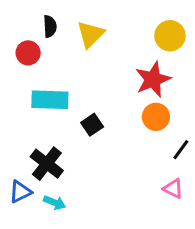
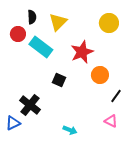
red star: (153, 79) -> (82, 52), moved
cyan rectangle: (50, 100) -> (41, 47), moved, turned 35
black square: (92, 125) -> (59, 80), turned -32
cyan arrow: (55, 203) -> (70, 130), moved

